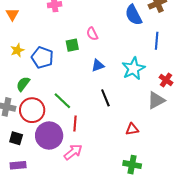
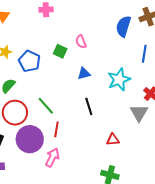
blue semicircle: (133, 15) -> (123, 26), turned 40
green square: (72, 45) -> (60, 51), turned 32
gray triangle: (156, 100) -> (139, 113), turned -36
pink arrow: (73, 152) -> (52, 158), turned -30

